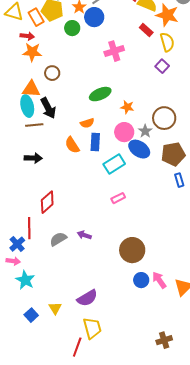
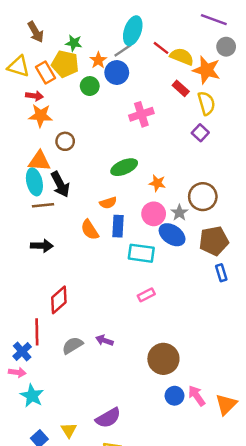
cyan rectangle: (114, 164) -> (141, 253), turned 40

